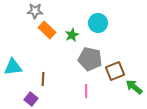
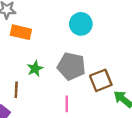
orange rectangle: (47, 30) -> (21, 32), turned -30
green star: (72, 35) -> (35, 69), moved

